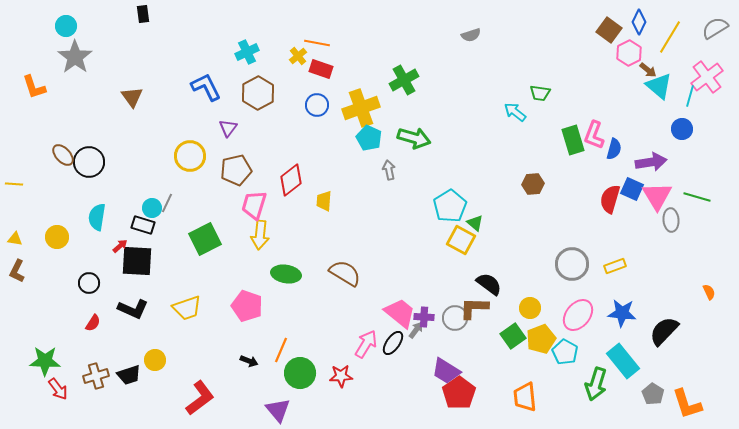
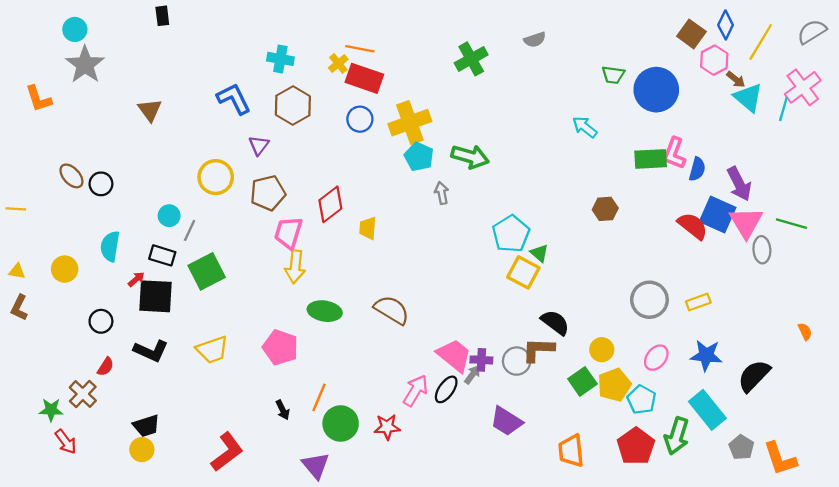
cyan cross: (247, 52) -> (280, 59), turned 35
red rectangle: (321, 69) -> (364, 78), size x1.4
green cross: (404, 80) -> (471, 59), moved
green trapezoid: (540, 93) -> (613, 75), moved
blue circle: (682, 129) -> (656, 90), moved, size x1.8
green rectangle: (573, 140) -> (651, 159), turned -76
black circle: (89, 162) -> (101, 184), size x0.7
purple arrow: (651, 162) -> (739, 184), turned 72
blue square: (632, 189) -> (718, 215), size x1.4
red semicircle: (610, 199) -> (693, 226), turned 112
cyan circle: (152, 208) -> (169, 216), moved
green square: (205, 239) -> (207, 271), moved
pink ellipse: (578, 315) -> (656, 358), size x0.7
yellow circle: (155, 360) -> (142, 450), moved
green star: (45, 361) -> (51, 410), size x0.7
black arrow: (249, 361) -> (283, 410), turned 42
brown cross: (96, 376) -> (83, 394), moved, turned -30
red pentagon: (459, 393) -> (636, 446), moved
orange trapezoid: (525, 397) -> (571, 451), moved

